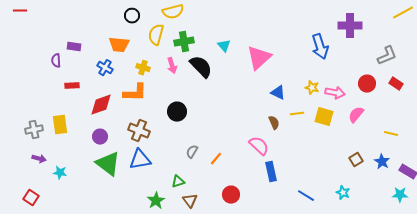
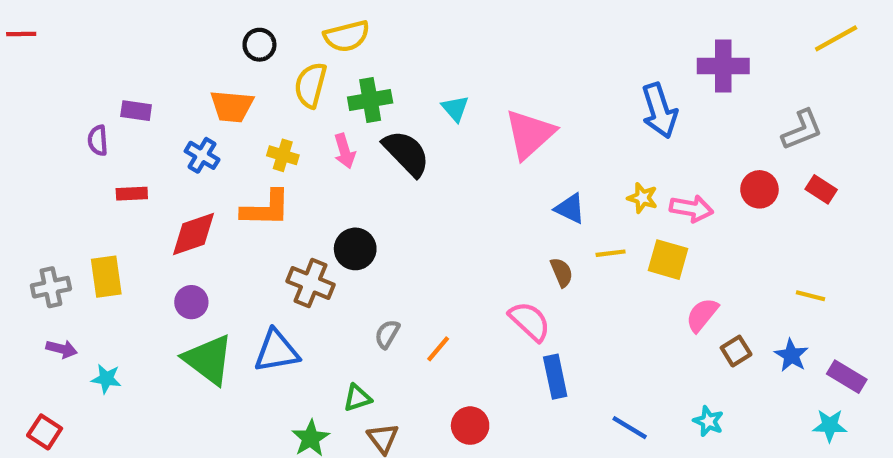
pink semicircle: (356, 115) -> (702, 315), moved
brown cross: (139, 131) -> (311, 283), moved

